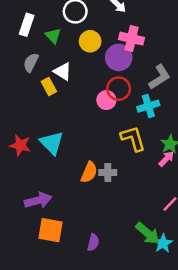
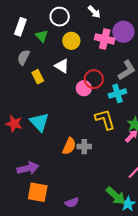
purple circle: (119, 57) -> (123, 32), moved
white triangle: (63, 71) -> (62, 66), moved
purple semicircle: (93, 242) -> (72, 203), turned 56

